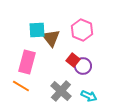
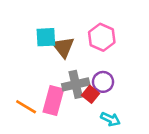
red square: (73, 60) -> (91, 94), moved
pink rectangle: (27, 62) -> (53, 101), moved
gray cross: (61, 91) -> (76, 84), moved, turned 35

